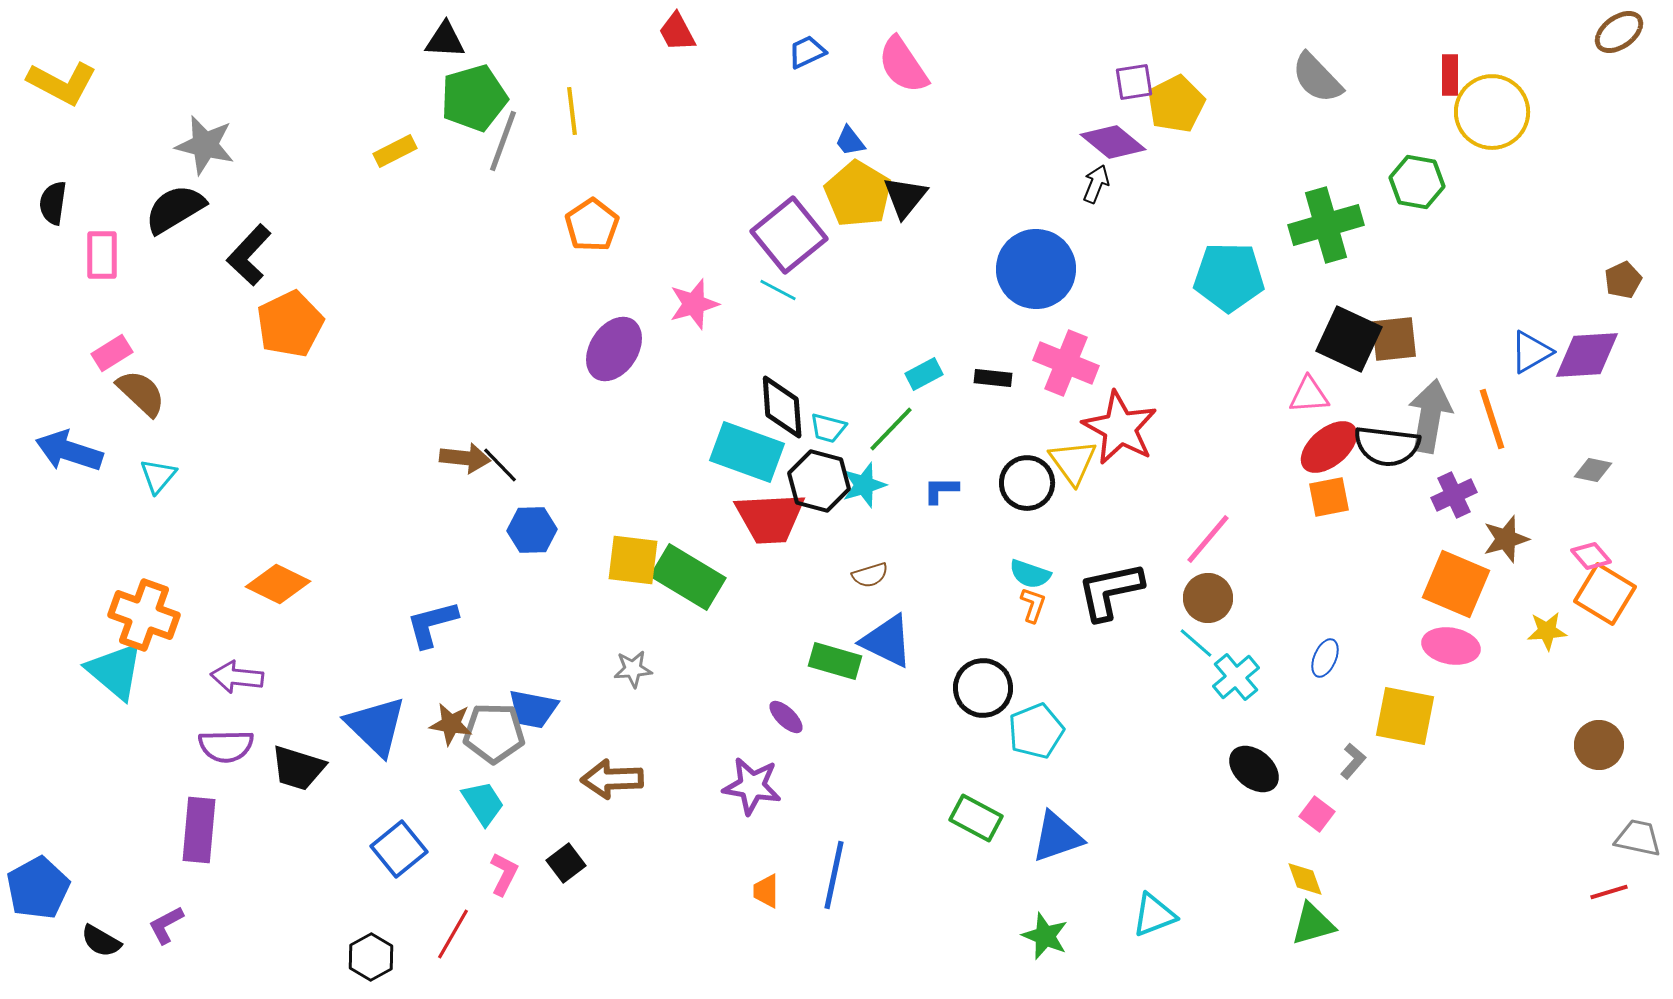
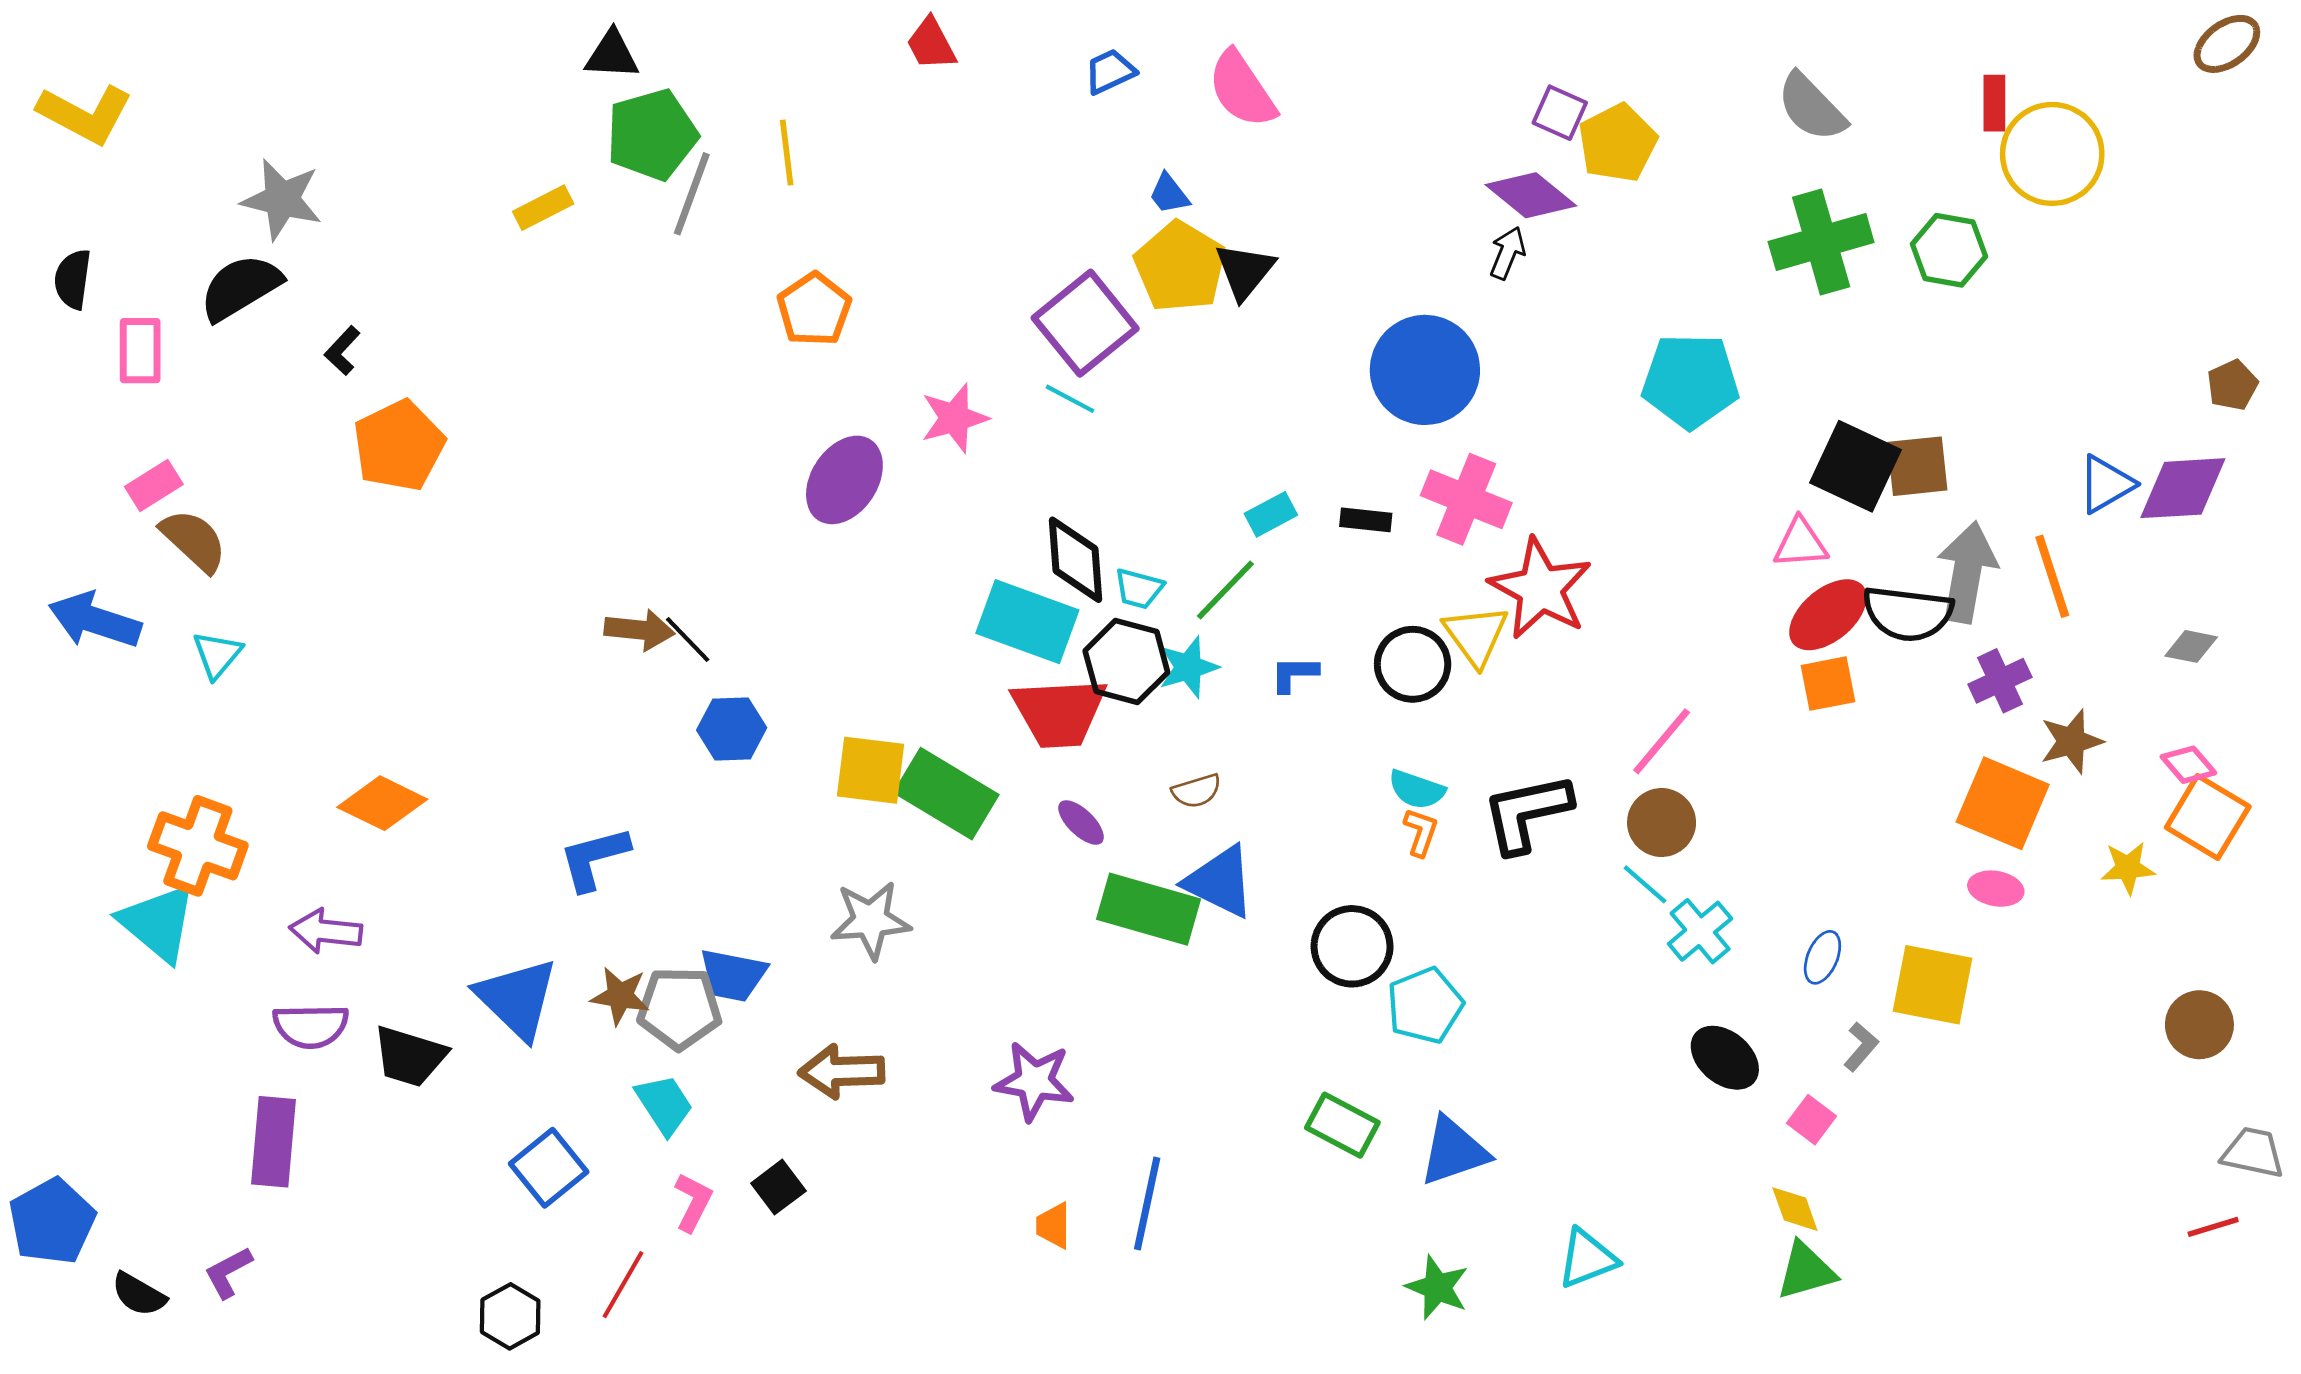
purple square: (1134, 82) -> (1560, 113), turned 33
green cross: (1326, 225) -> (1821, 242), moved
black L-shape: (249, 255) -> (342, 351), size x0.6
pink ellipse: (1451, 646) -> (1996, 889), size x0.7
blue ellipse: (1325, 658) -> (1822, 957), moved
green rectangle: (835, 661) -> (1148, 909), size x1.4
gray star: (633, 669) -> (871, 920), size x1.5
purple ellipse: (786, 717) -> (1081, 822), moved

